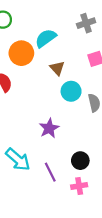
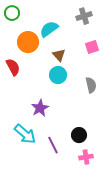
cyan circle: (71, 91) -> (58, 75), moved
purple star: (49, 128) -> (40, 108), moved
pink cross: (79, 186) -> (86, 157), moved

